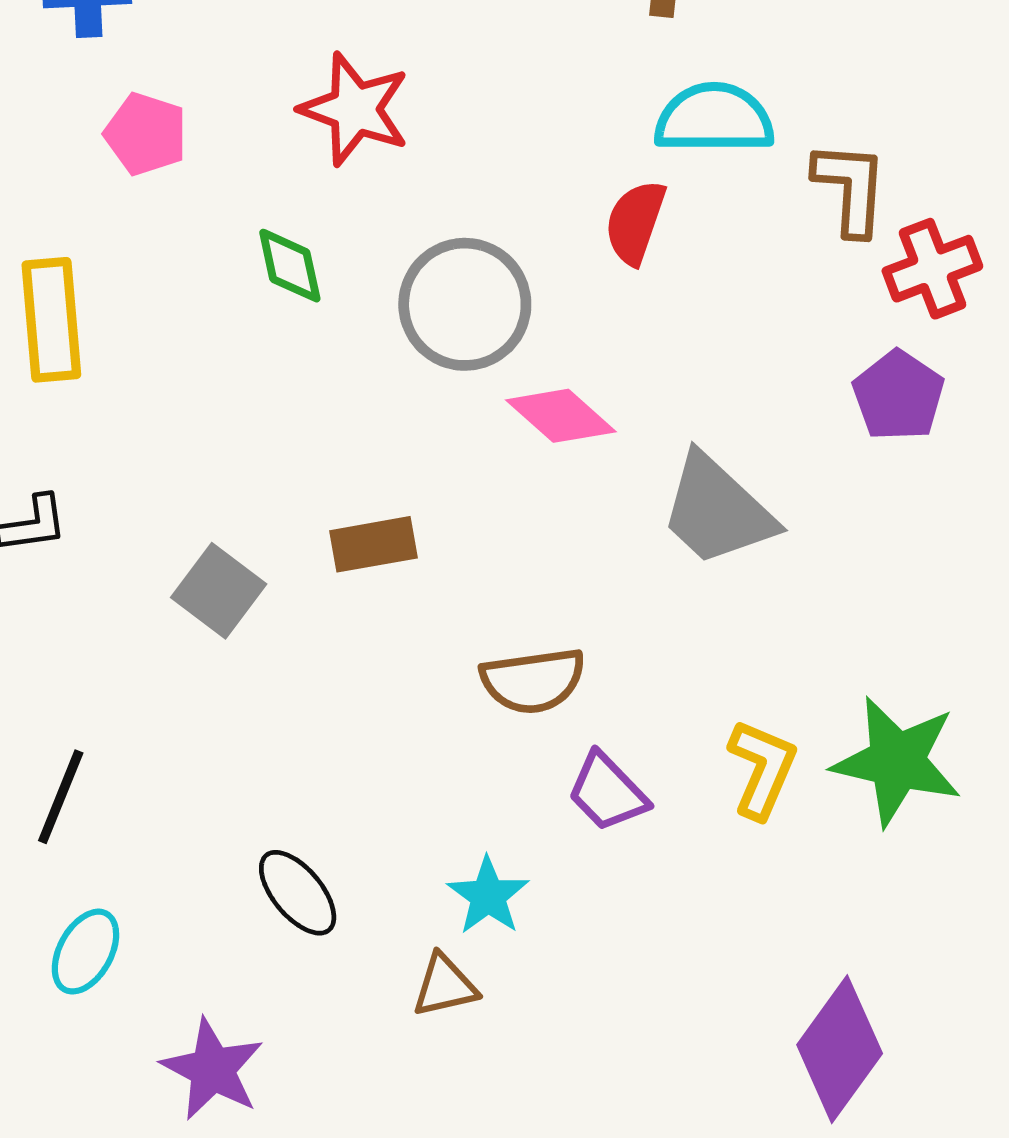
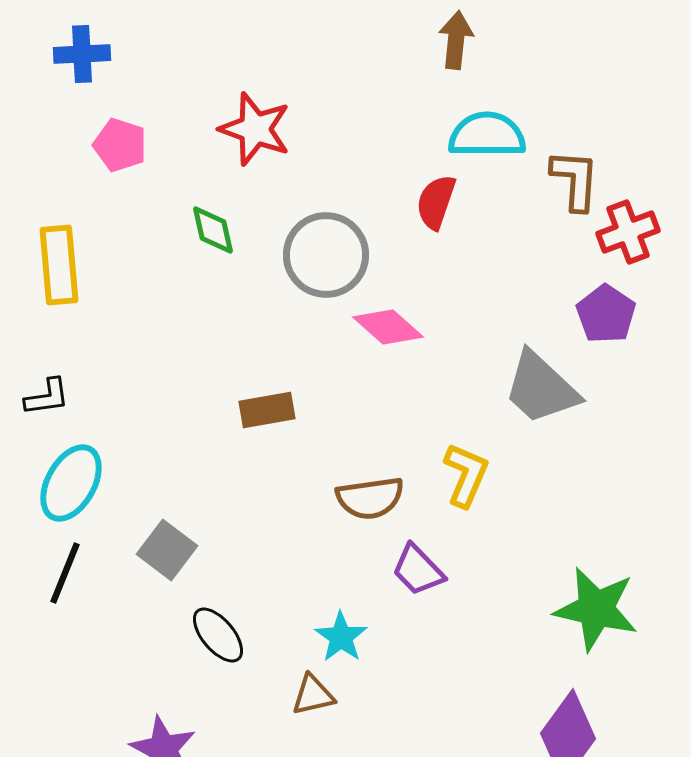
gray trapezoid: (717, 510) -> (541, 388), moved
gray square: (219, 591) -> (167, 550), moved
green star: (897, 761) -> (596, 609), moved
yellow L-shape: (762, 769) -> (466, 475), moved
cyan ellipse: (85, 952) -> (71, 483), moved, size x1.4

